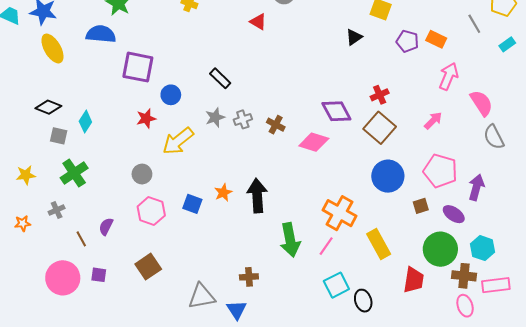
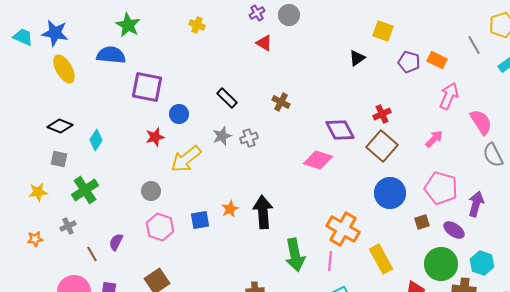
brown cross: (276, 125) -> (281, 102), moved
gray square: (59, 136) -> (59, 159), moved
blue square: (192, 204) -> (200, 220), turned -30
pink line: (326, 246) -> (330, 261), turned -30

